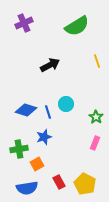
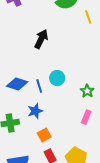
yellow line: (97, 61) -> (88, 17), moved
black arrow: (50, 65) -> (41, 39), turned -36
orange square: (37, 164) -> (44, 135), moved

